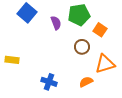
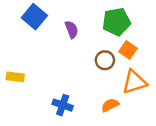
green pentagon: (79, 15) -> (116, 22), moved
orange square: (100, 30) -> (128, 50), moved

